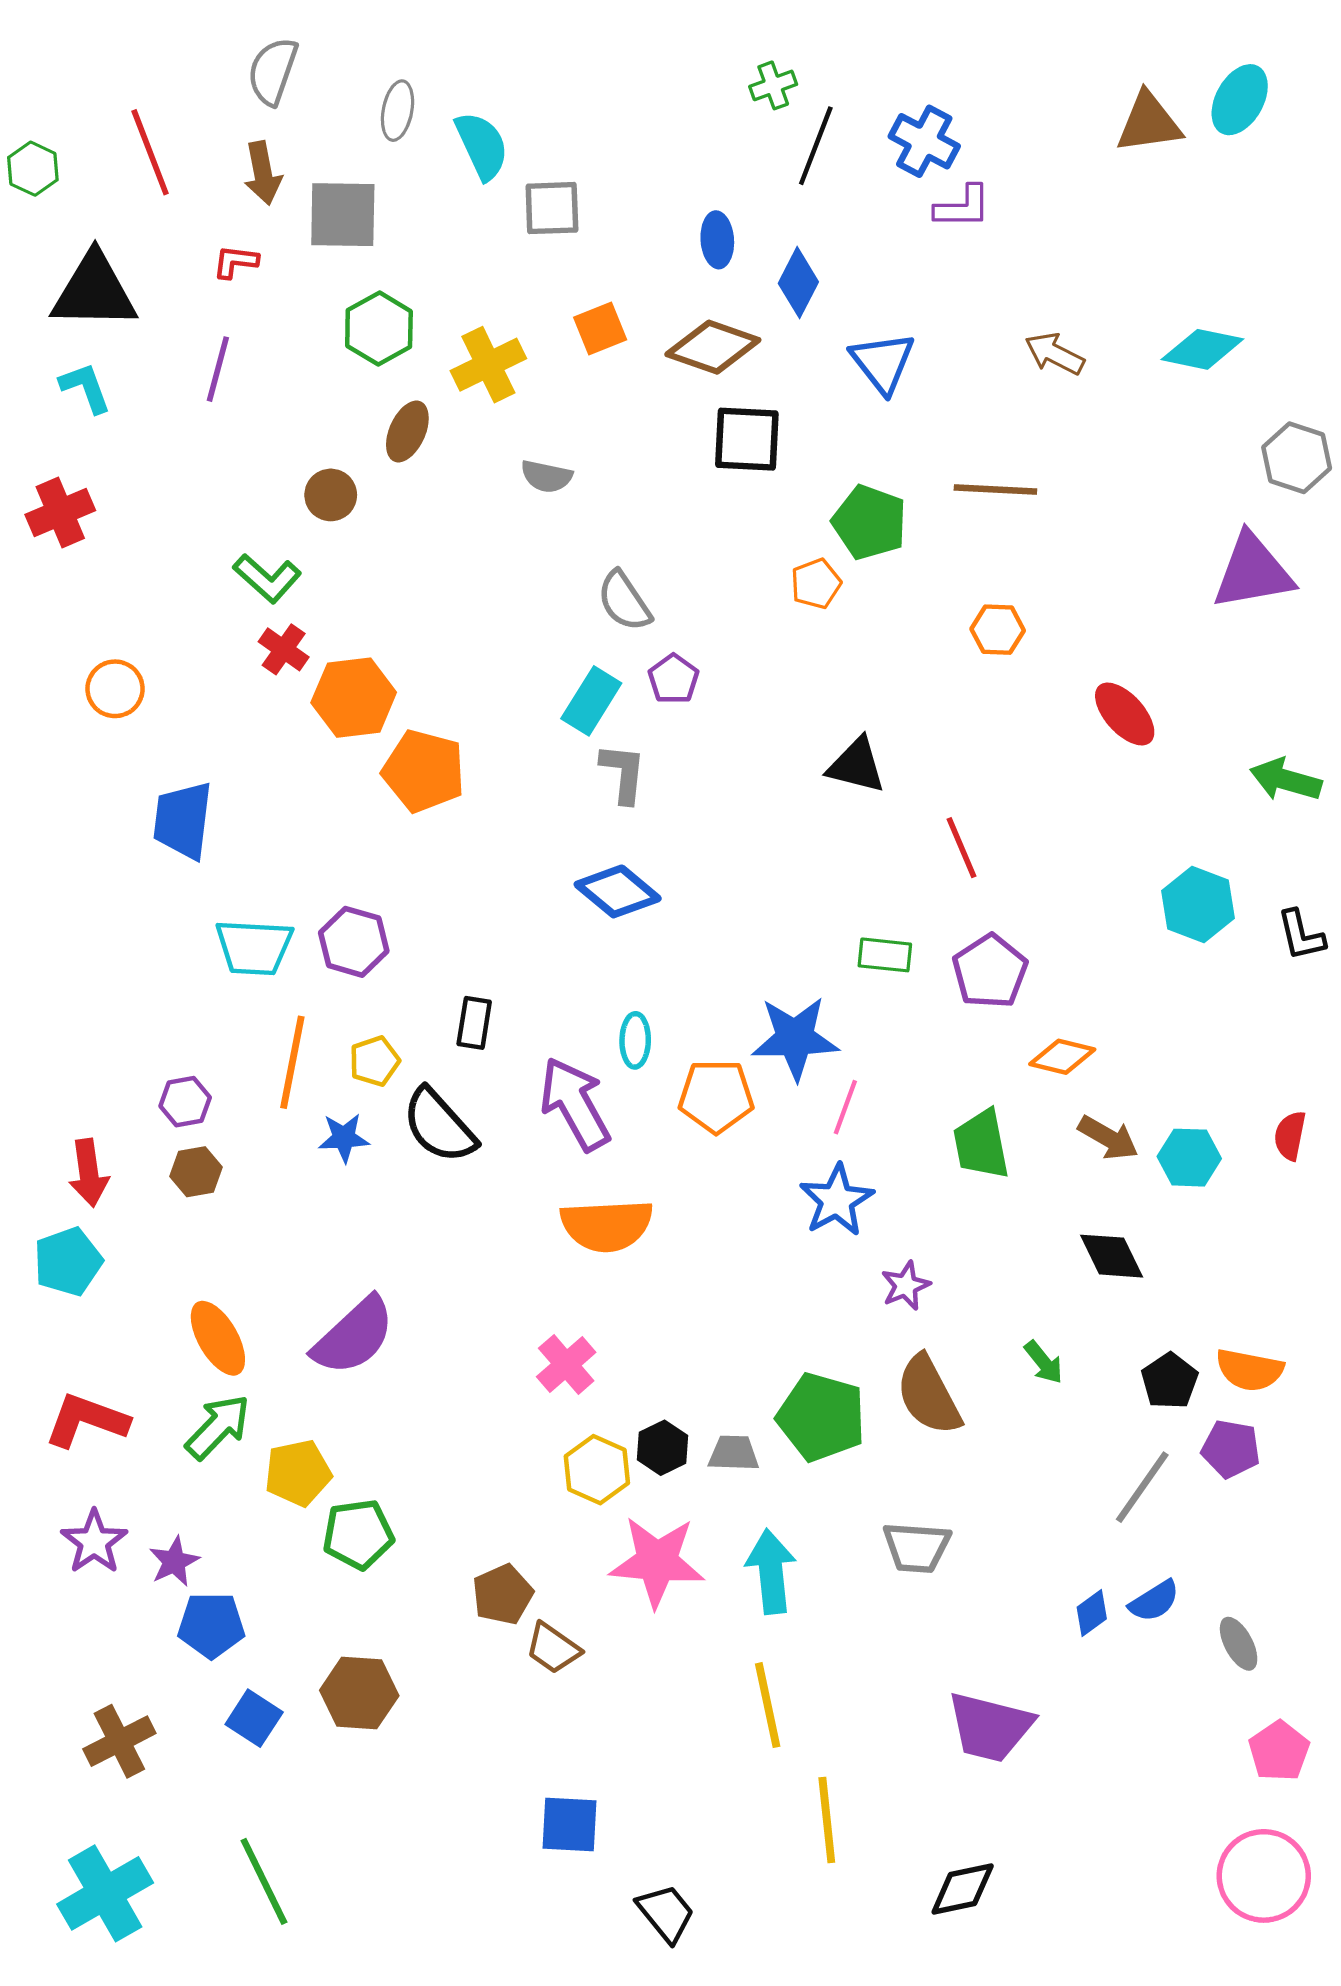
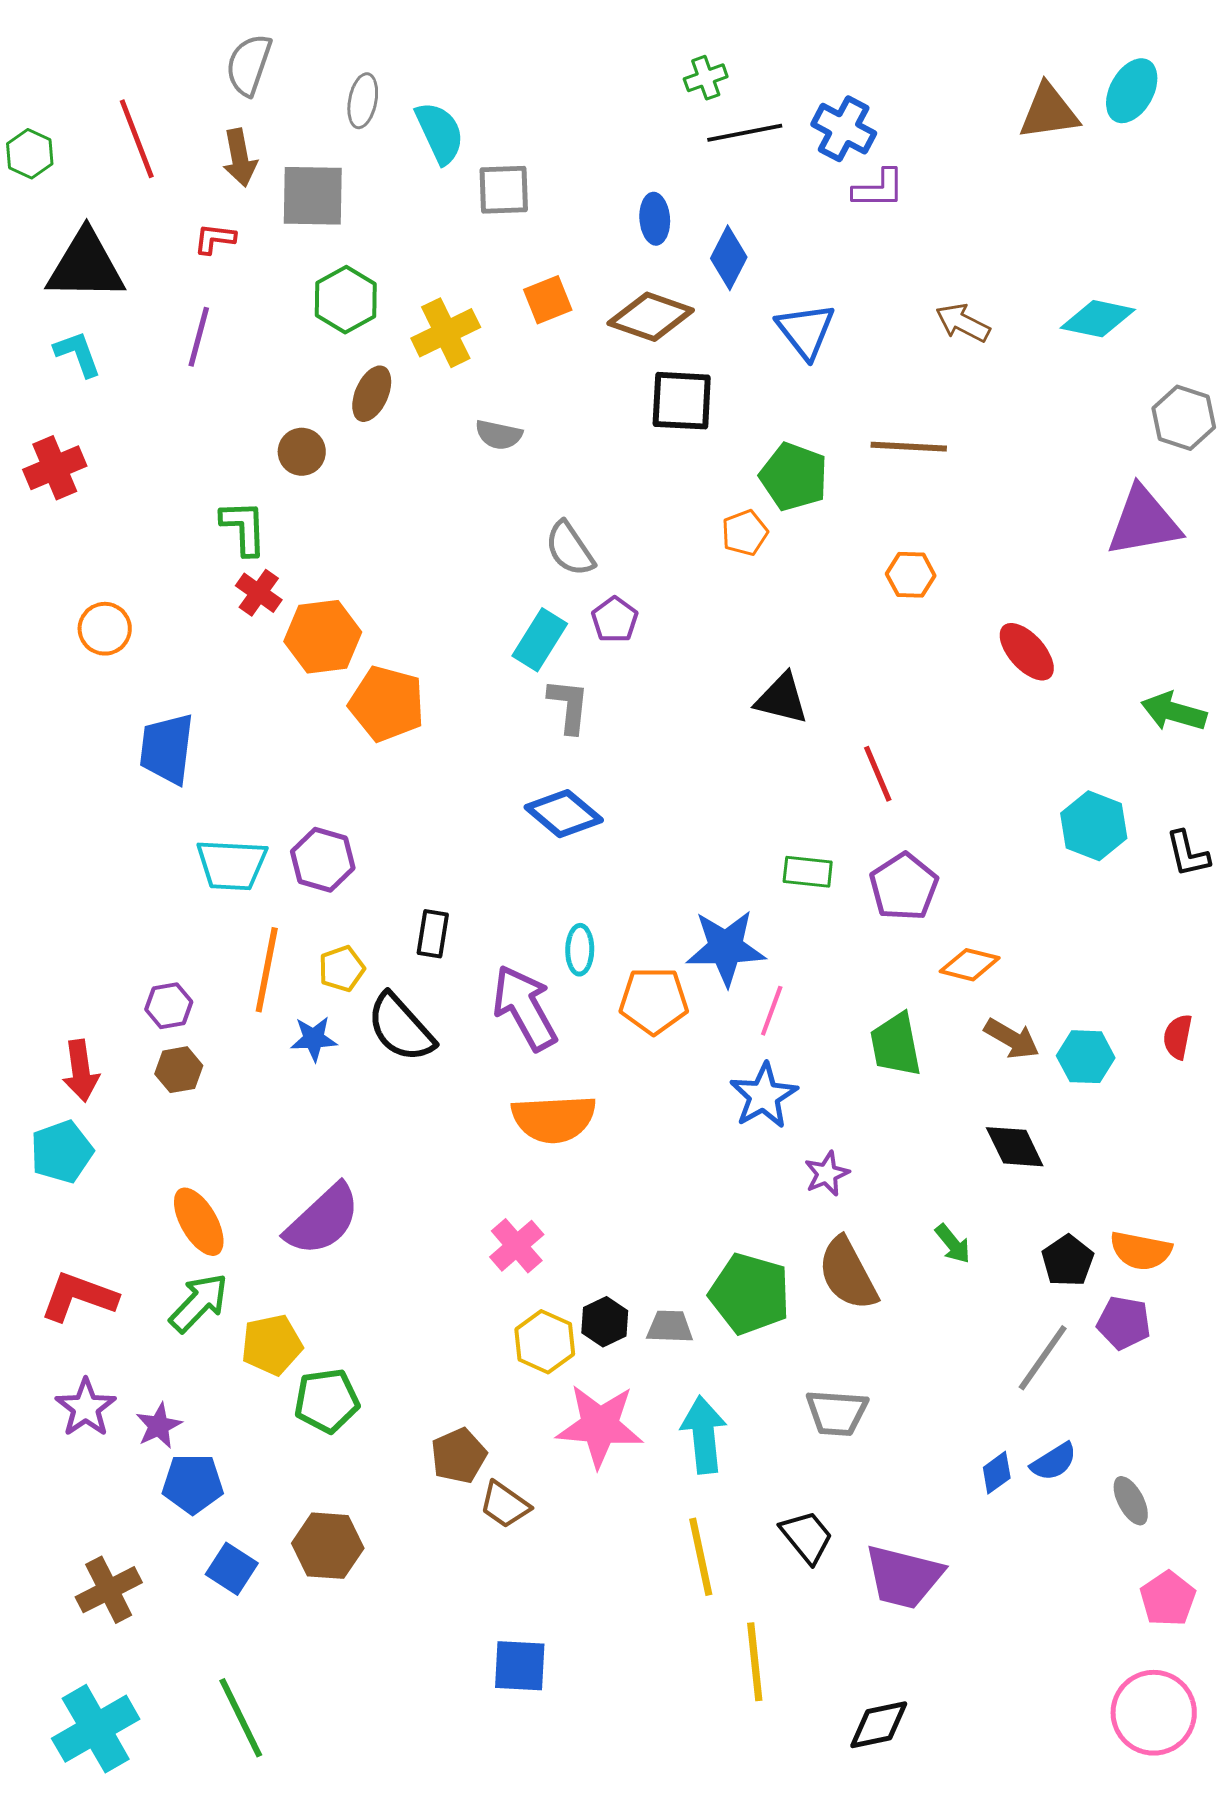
black line: (816, 146) -> (745, 133), turned 58
green L-shape: (267, 578) -> (244, 528), turned -134
black trapezoid: (666, 1913) -> (807, 1537), moved

